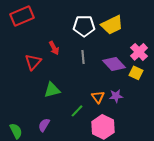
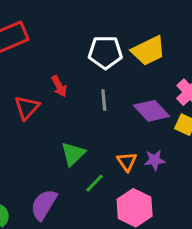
green triangle: (52, 90) -> (73, 154), moved, turned -30
purple semicircle: (44, 125) -> (44, 205), size x1.5

